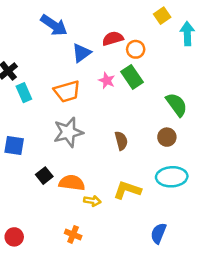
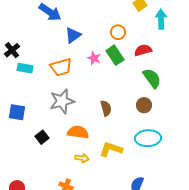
red semicircle: (113, 38) -> (143, 50), moved
cyan rectangle: (24, 93) -> (25, 68), turned -56
orange semicircle: (72, 183) -> (78, 132), moved

